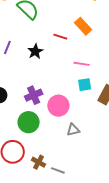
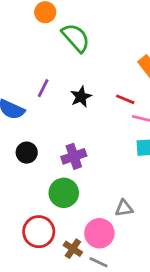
red line: (60, 37) -> (125, 99), moved
pink circle: (58, 106) -> (99, 233), moved

